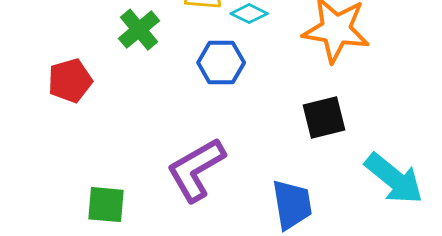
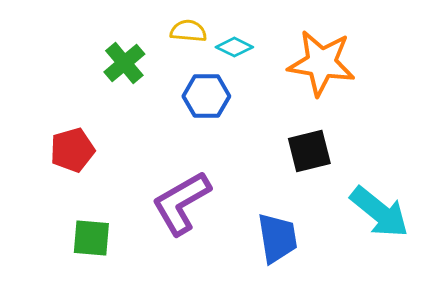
red pentagon: (70, 81) -> (72, 150), moved

